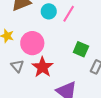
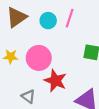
gray triangle: (17, 66) -> (28, 96), moved

